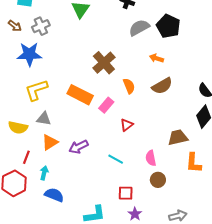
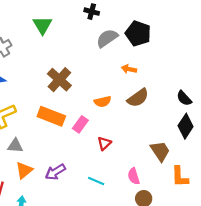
brown cross: (104, 63) -> (59, 80), moved
orange semicircle: (129, 86) -> (103, 102), turned 105
brown trapezoid: (178, 137) -> (160, 151), turned 75

